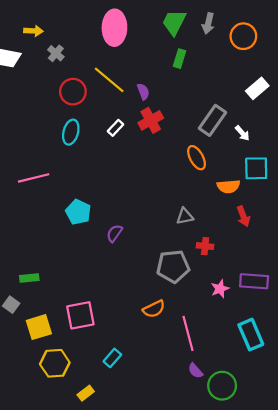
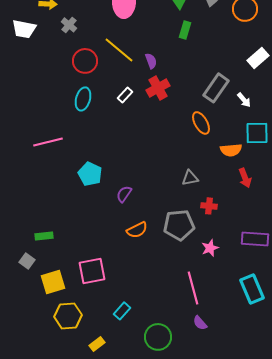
pink star: (220, 289) -> (210, 248), moved
orange semicircle: (154, 309) -> (137, 230), moved
green circle: (222, 386) -> (158, 337), moved

